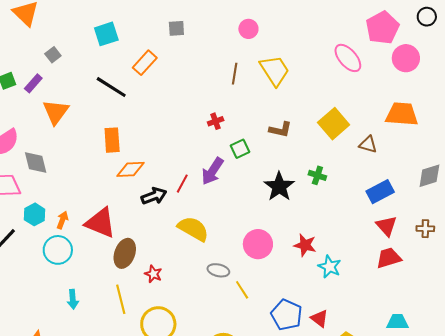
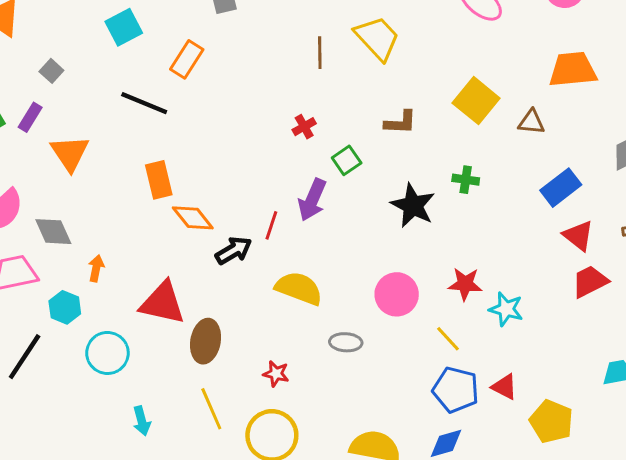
orange diamond: (131, 169) -> (193, 218), turned 64
orange arrow: (62, 220) -> (96, 268), moved
red star: (153, 274) -> (276, 374), moved
yellow line: (242, 290) -> (448, 339), moved

